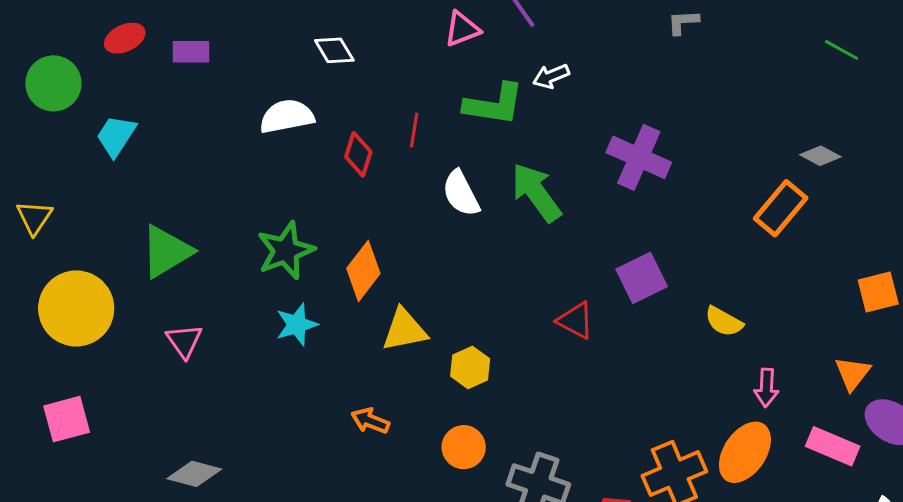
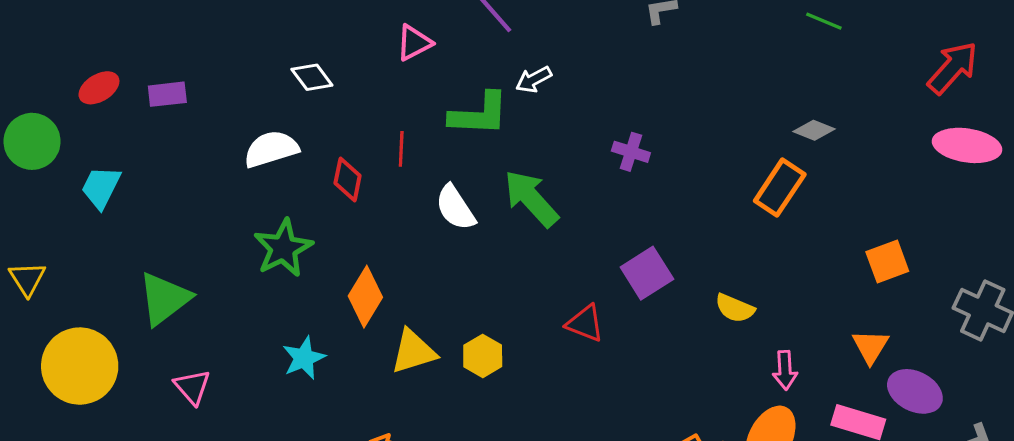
pink triangle: (462, 29) -> (414, 43), moved
purple cross: (639, 157) -> (631, 152), size x0.6
green star: (286, 251) -> (283, 248), moved
yellow hexagon: (470, 367) -> (483, 356), moved

